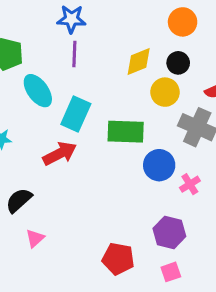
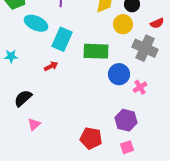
cyan ellipse: (38, 91) -> (36, 23), turned -30
red arrow: (60, 153) -> (51, 66), size x0.6

